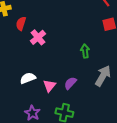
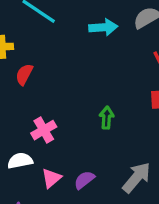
pink cross: (38, 37) -> (44, 130), moved
green arrow: (85, 51) -> (107, 118), moved

